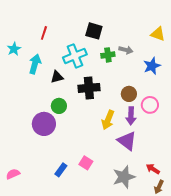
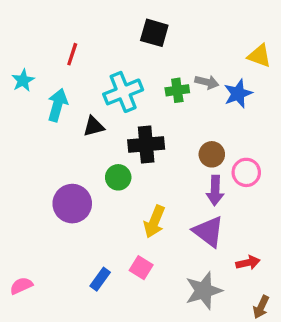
black square: (94, 31) -> (154, 33), moved
blue star: (152, 66) -> (238, 94), moved
green circle: (59, 106) -> (118, 177), moved
yellow arrow: (108, 120) -> (154, 222), moved
red arrow: (153, 169) -> (248, 263), moved, turned 136

